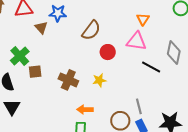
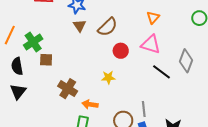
orange triangle: (143, 19) -> (153, 17), moved
brown triangle: (41, 28) -> (79, 26), moved
brown cross: (68, 80) -> (68, 89), moved

